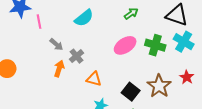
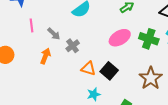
pink line: (39, 22) -> (32, 25), moved
orange arrow: (59, 69) -> (45, 56), moved
black square: (131, 92) -> (109, 71), moved

